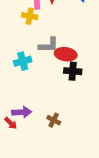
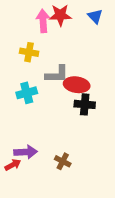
yellow cross: (30, 16) -> (29, 52), moved
red arrow: (11, 123) -> (13, 165), turned -72

